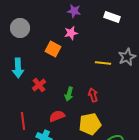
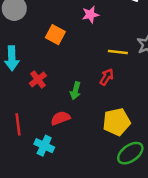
pink star: (71, 33) -> (90, 15), moved
red arrow: (93, 95) -> (107, 77), moved, turned 48
yellow pentagon: (90, 124) -> (117, 122), moved

